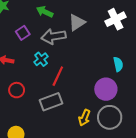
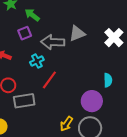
green arrow: (45, 12) -> (32, 15), moved
white cross: (116, 19) -> (114, 38), turned -30
gray rectangle: (51, 102) -> (24, 101), moved

